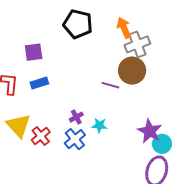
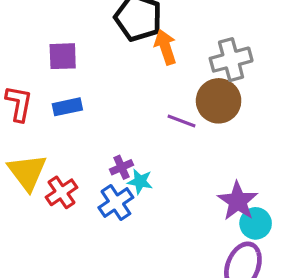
orange arrow: (124, 28) -> (165, 47), moved
cyan star: (99, 125) -> (140, 181), moved

